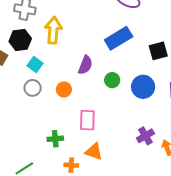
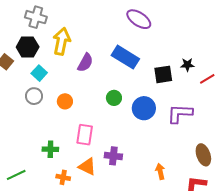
blue rectangle: (119, 38) -> (125, 57), turned 56
purple semicircle: (85, 65) -> (85, 63), moved
purple cross: (145, 136) -> (113, 156), moved, turned 30

